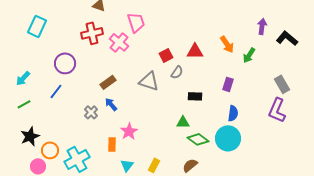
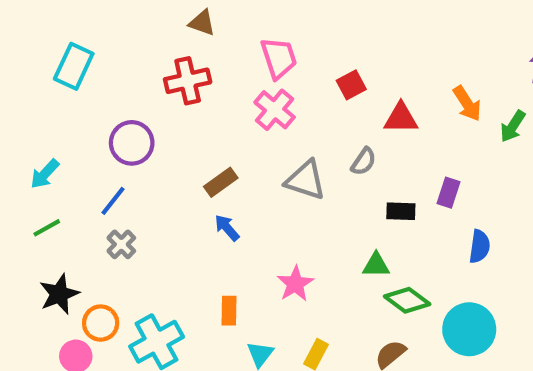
pink cross: (119, 42) -> (275, 110), moved
red square: (166, 55) -> (351, 85), moved
purple rectangle: (228, 84) -> (449, 193), moved
gray cross: (91, 112) -> (121, 244), moved
pink star: (129, 131) -> (295, 284), moved
cyan circle: (228, 138) -> (469, 329), moved

